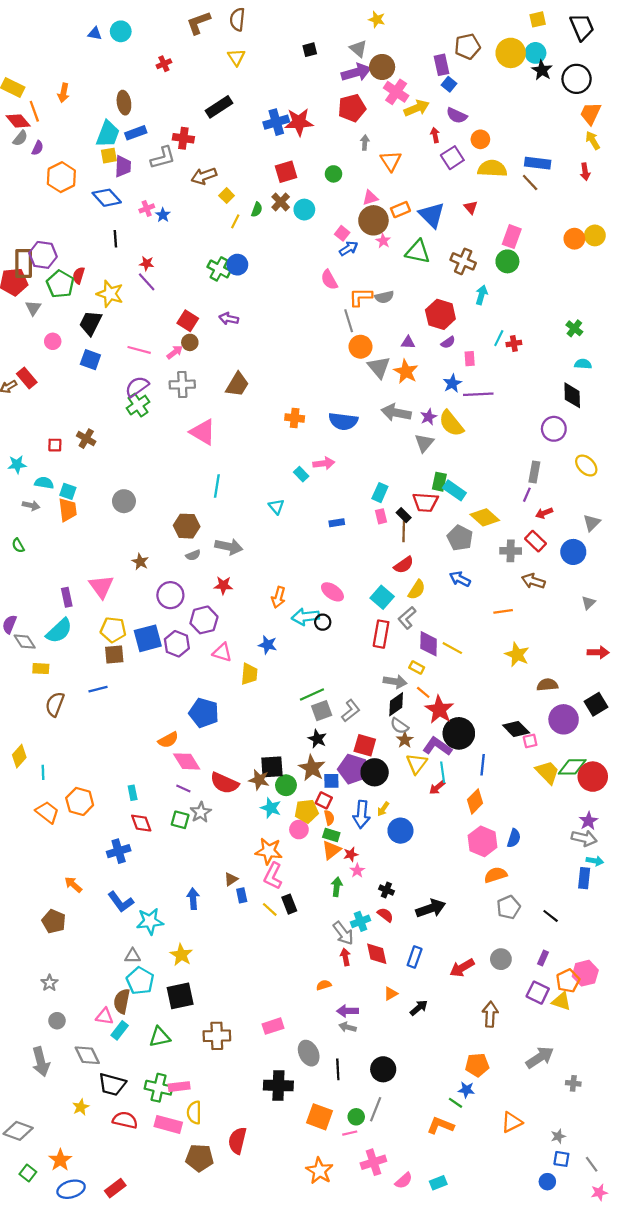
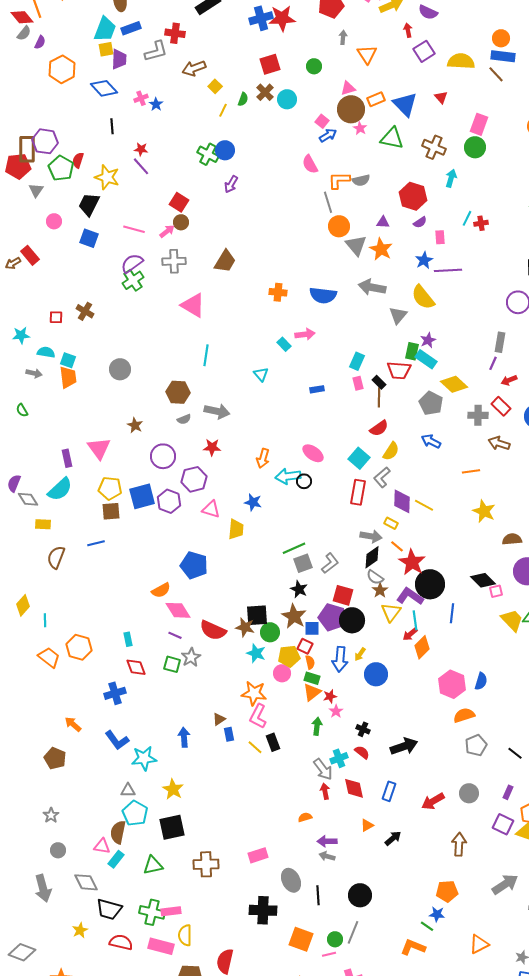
orange circle: (480, 139) -> (501, 38), moved
purple arrow: (229, 319) -> (231, 184), moved, turned -72
purple star: (429, 417) -> (428, 340), moved
orange diamond: (475, 801) -> (422, 647), moved

